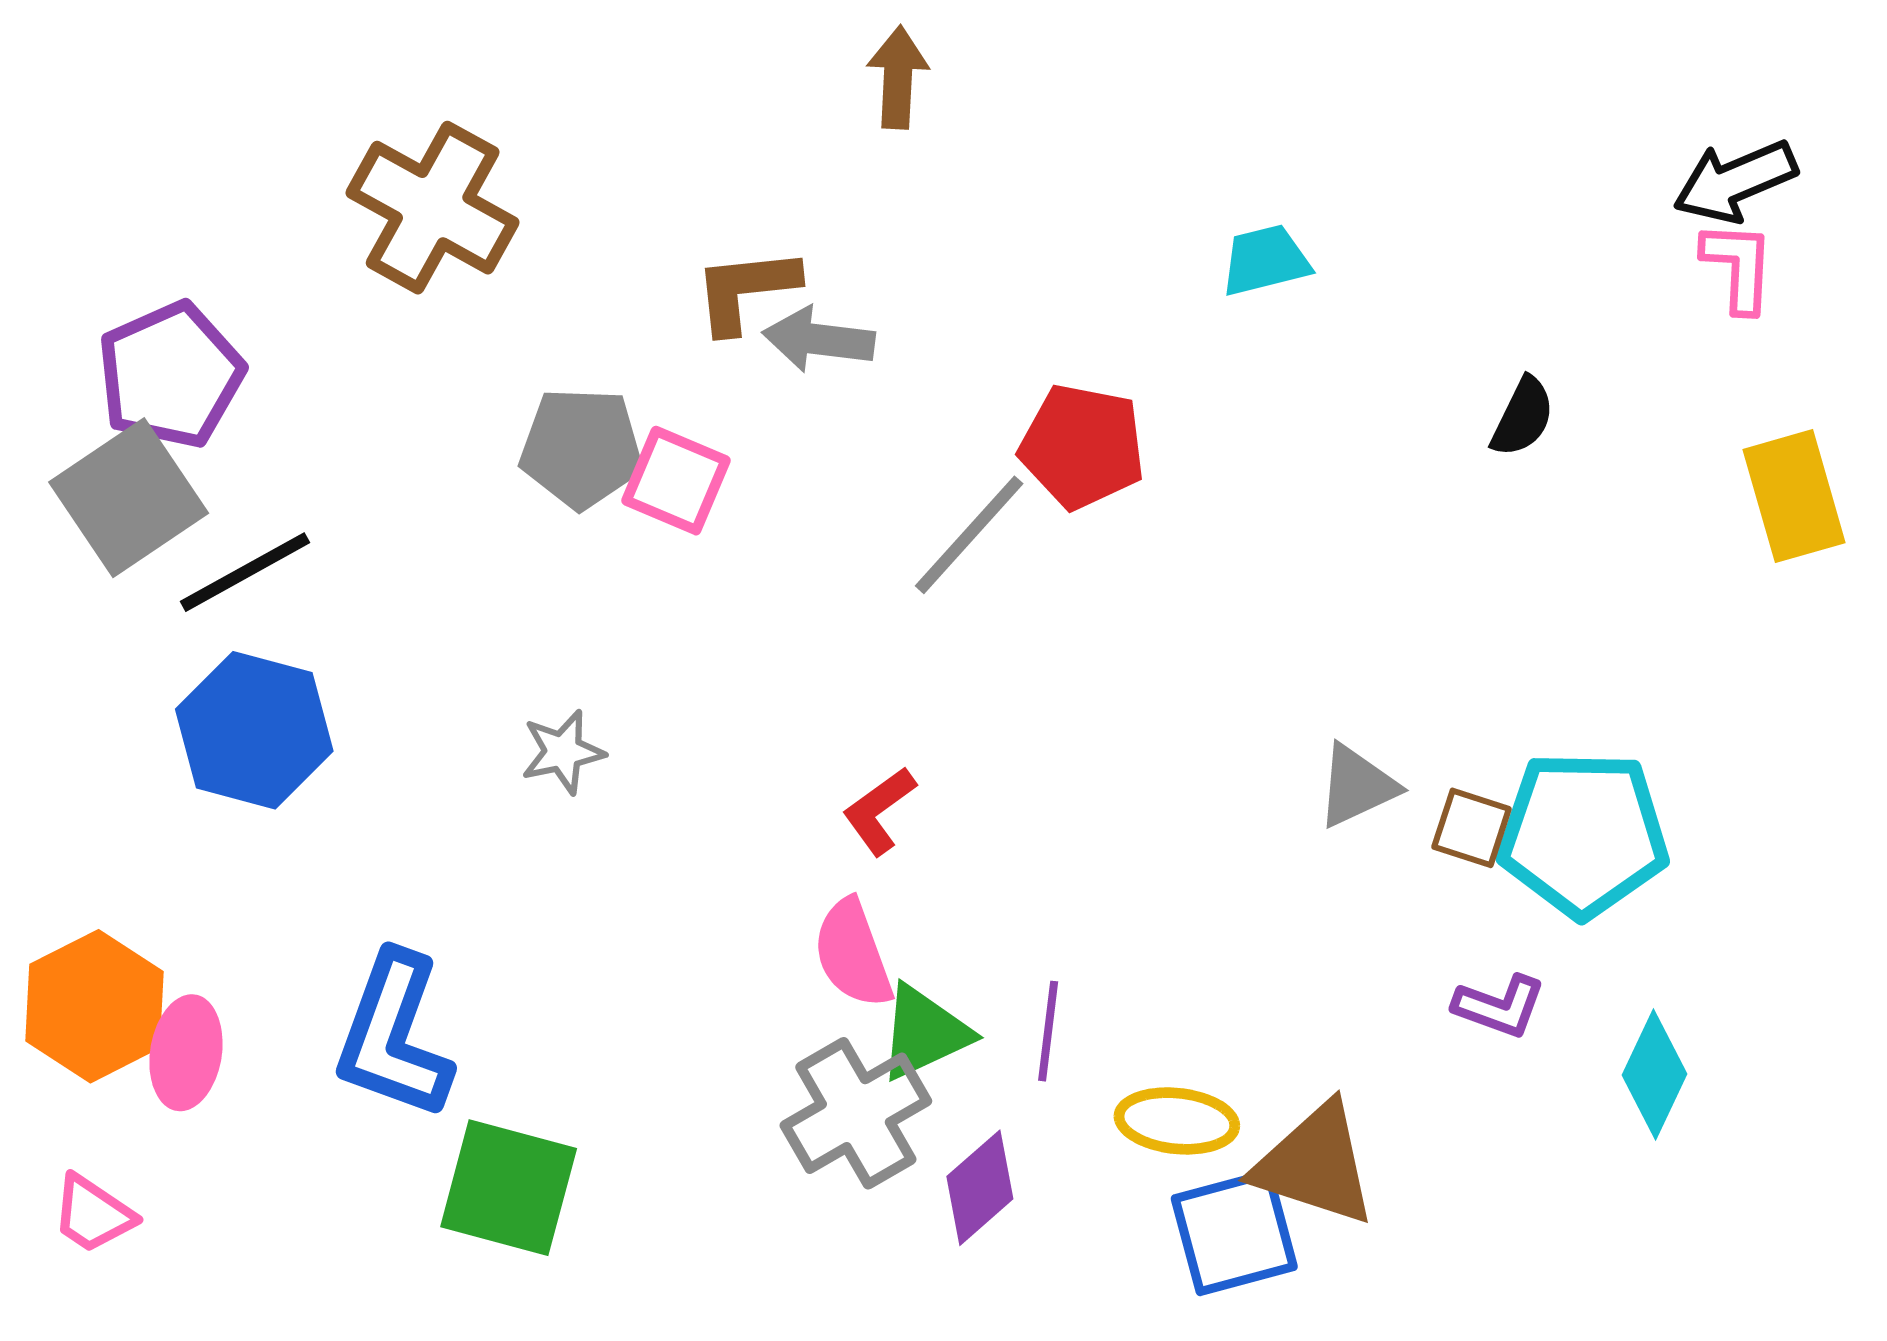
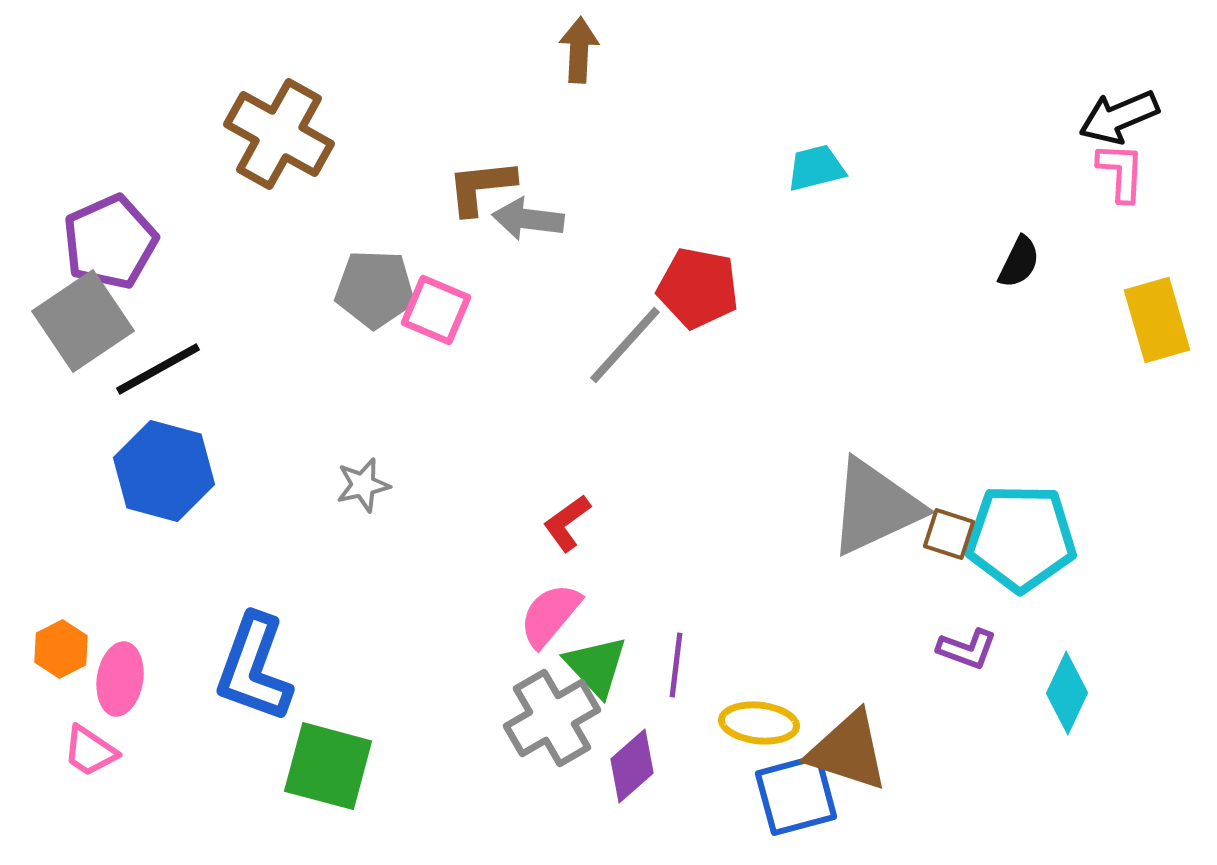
black semicircle: (1523, 417) -> (1019, 262), moved
gray triangle: (1357, 786) -> (875, 507), size x1.8
pink semicircle: (853, 954) -> (550, 615), turned 60
orange hexagon: (94, 1006) -> (61, 649), size x0.6
green triangle: (924, 1033) -> (596, 666), turned -48
pink trapezoid: (93, 1214) -> (90, 751), moved

